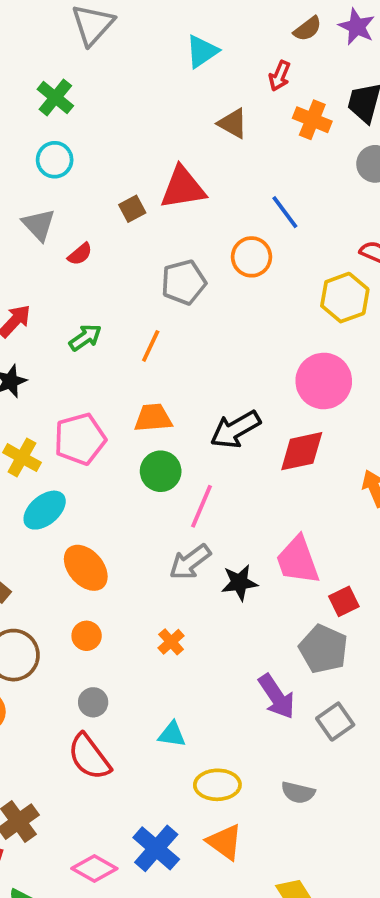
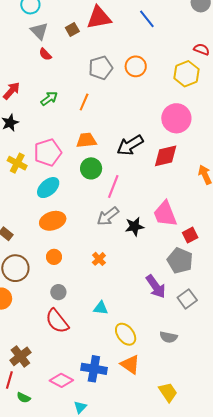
blue line: (285, 212) -> (147, 19), moved
gray triangle: (39, 225) -> (39, 31), moved
red semicircle: (80, 254) -> (45, 54), turned 88
orange circle: (251, 257) -> (136, 66), moved
cyan ellipse: (45, 510) -> (48, 188), moved
orange ellipse: (86, 568) -> (53, 221), turned -65
yellow ellipse: (217, 785) -> (126, 334), turned 55
blue cross: (156, 848) -> (94, 369), turned -30

